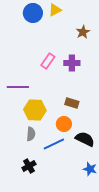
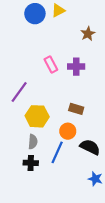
pink rectangle: (48, 61) -> (51, 64), turned -63
purple line: (18, 87) -> (19, 92), turned -55
blue line: (54, 144) -> (57, 152), turned -40
black cross: (29, 166) -> (31, 163), moved, turned 32

